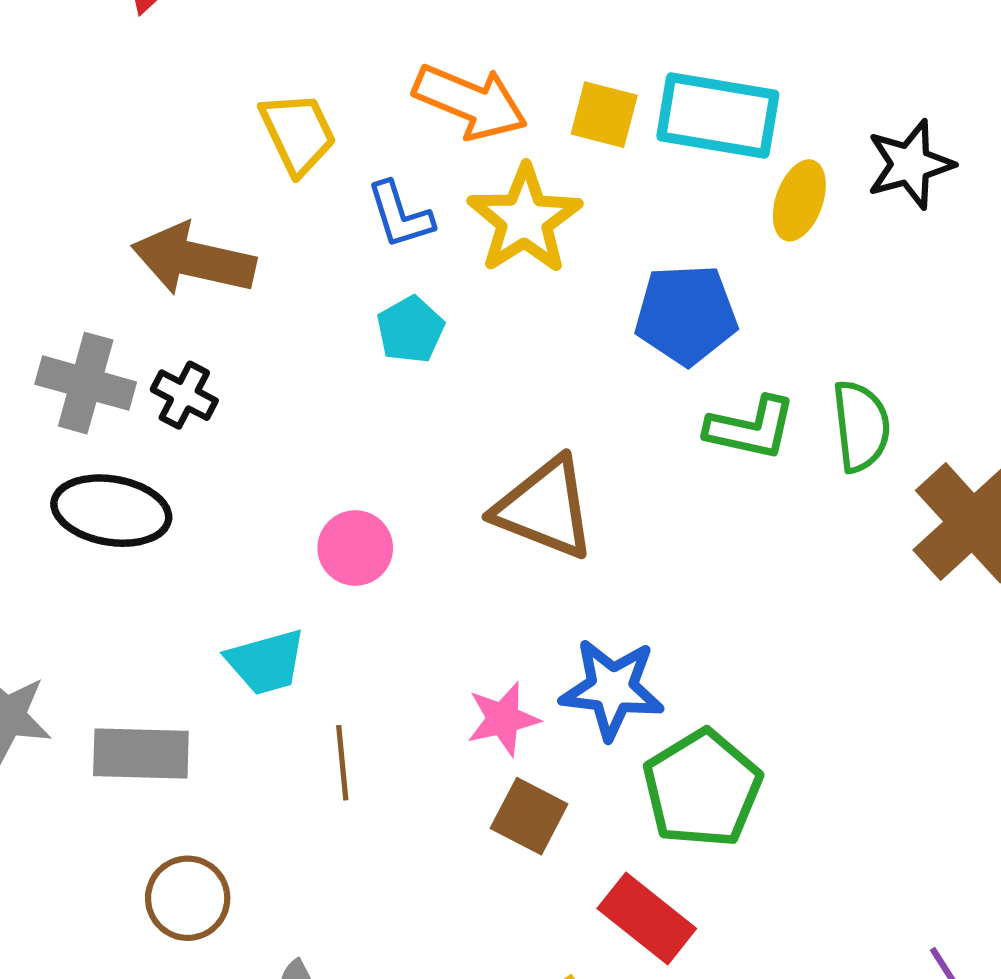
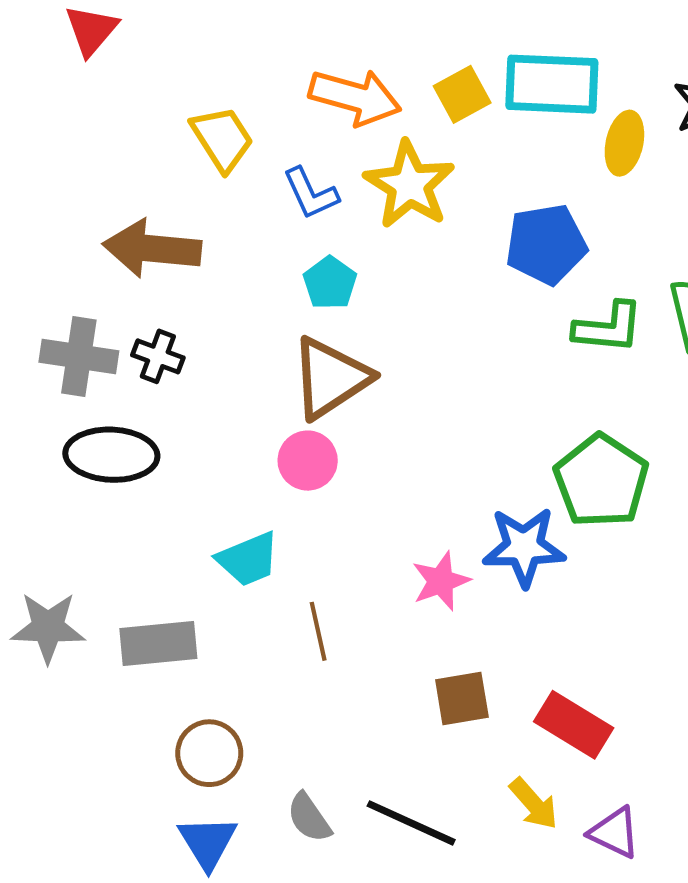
yellow square: (604, 115) -> (462, 94), turned -36
brown triangle: (545, 508) -> (330, 378), moved, turned -48
green pentagon: (702, 789) -> (601, 481), moved
brown square: (529, 816) -> (462, 699), moved, turned -30

